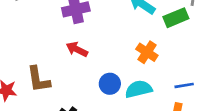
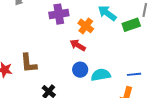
red arrow: (77, 49) -> (78, 45), moved
orange cross: (147, 52) -> (86, 26), moved

